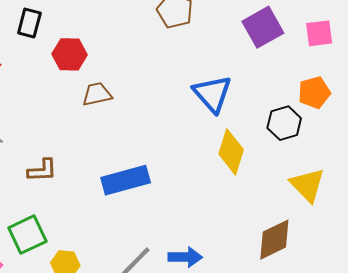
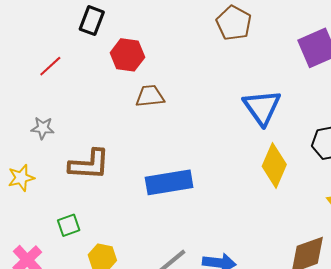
brown L-shape: (42, 170) -> (89, 164), size x1.4
green square: (27, 235) -> (69, 225), size x0.6

